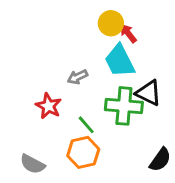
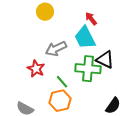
yellow circle: (111, 23) -> (45, 12), moved
gray arrow: (77, 77) -> (56, 49), size x1.5

